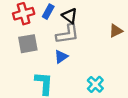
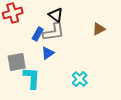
blue rectangle: (48, 12) -> (38, 34), moved
gray square: (28, 44) -> (17, 62), moved

